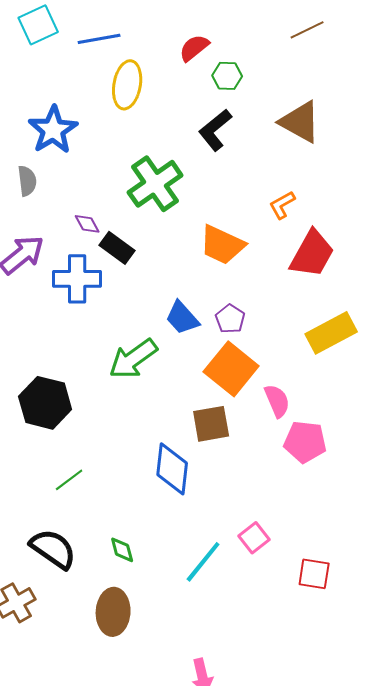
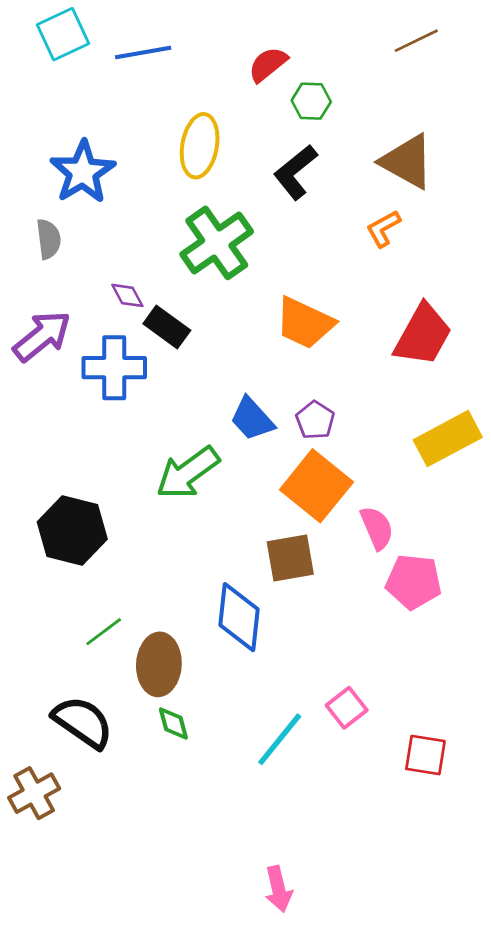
yellow ellipse: (127, 85) -> (200, 146), moved
orange L-shape: (282, 205) -> (383, 228), moved
brown ellipse: (113, 612) -> (159, 664), moved

